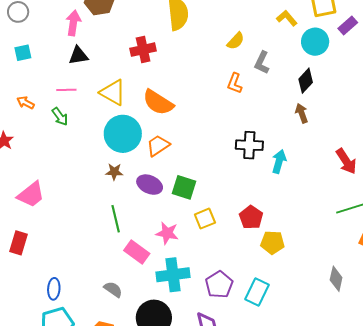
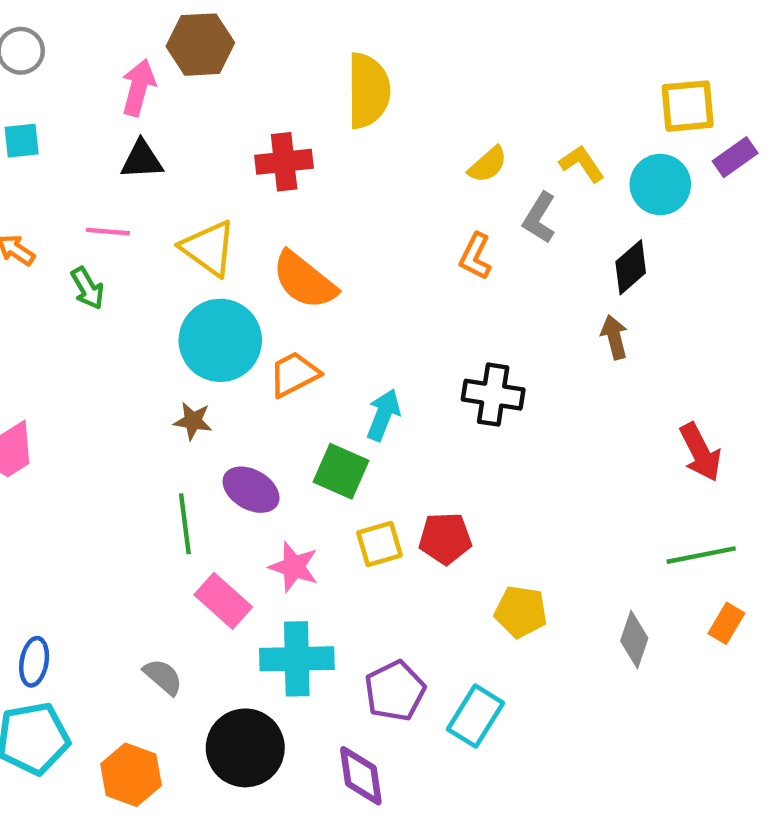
yellow L-shape: (287, 18) -> (582, 164), moved
cyan arrow: (279, 161) -> (383, 415), moved
purple ellipse: (150, 185) -> (251, 490), moved
red pentagon: (251, 217) -> (445, 538), moved, turned 30
gray diamond: (336, 279) -> (634, 639), moved

